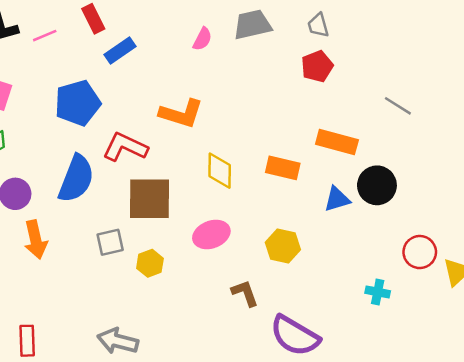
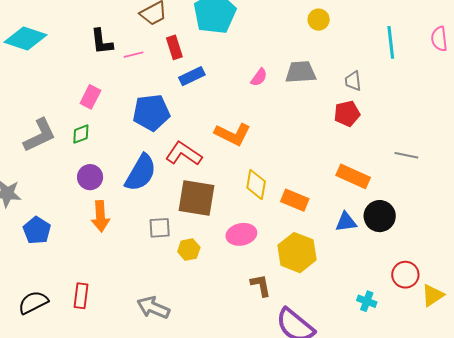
gray line: (398, 106) -> (406, 155), turned -30
orange rectangle: (283, 168) -> (295, 200), moved
yellow hexagon: (283, 246) -> (297, 253), size x1.4

